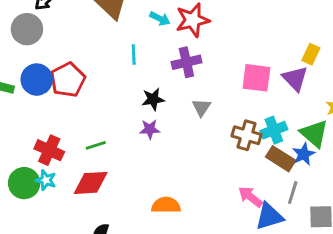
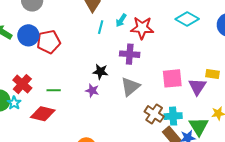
cyan arrow: (160, 19) -> (121, 20), turned 80
yellow rectangle: (311, 54) -> (213, 74), turned 56
cyan line: (134, 55) -> (101, 27), moved
pink square: (256, 78) -> (172, 78), turned -30
gray triangle: (201, 107) -> (130, 87), size x1.5

